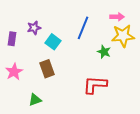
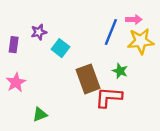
blue line: (83, 28) -> (111, 32), moved
green star: (104, 52) -> (120, 71), moved
brown rectangle: (47, 69) -> (88, 79), moved, size x1.4

